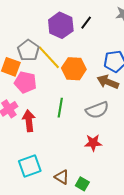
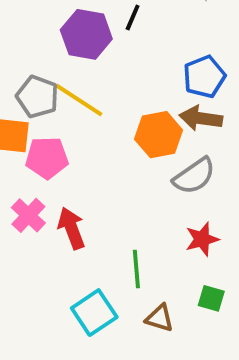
orange hexagon: (74, 69) -> (159, 135), moved
green line: (60, 108) -> (136, 269), moved
green square: (82, 184) -> (211, 298), moved

